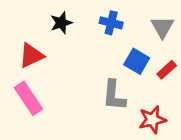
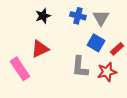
gray triangle: (162, 27) -> (101, 18), moved
red triangle: (31, 56) -> (40, 49), moved
red star: (152, 120) -> (107, 72), moved

